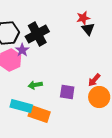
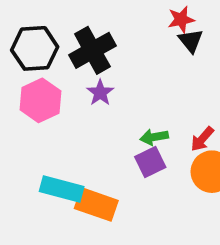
purple star: (22, 50) -> (100, 93), moved
green arrow: (35, 85) -> (154, 137), moved
purple square: (67, 92) -> (150, 162), turned -35

